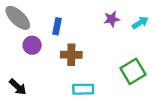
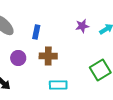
purple circle: (32, 45) -> (18, 58), moved

